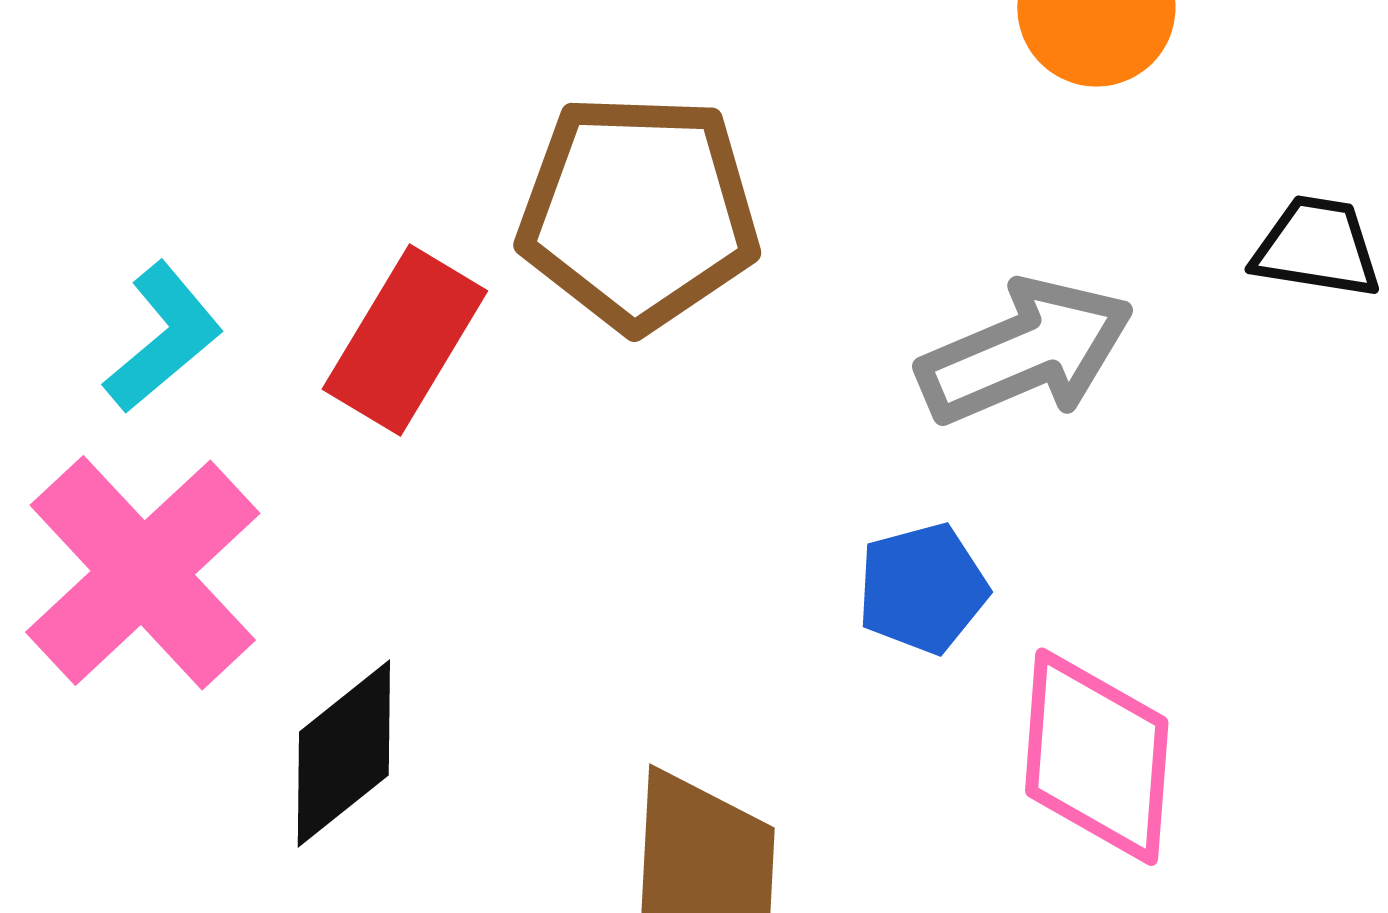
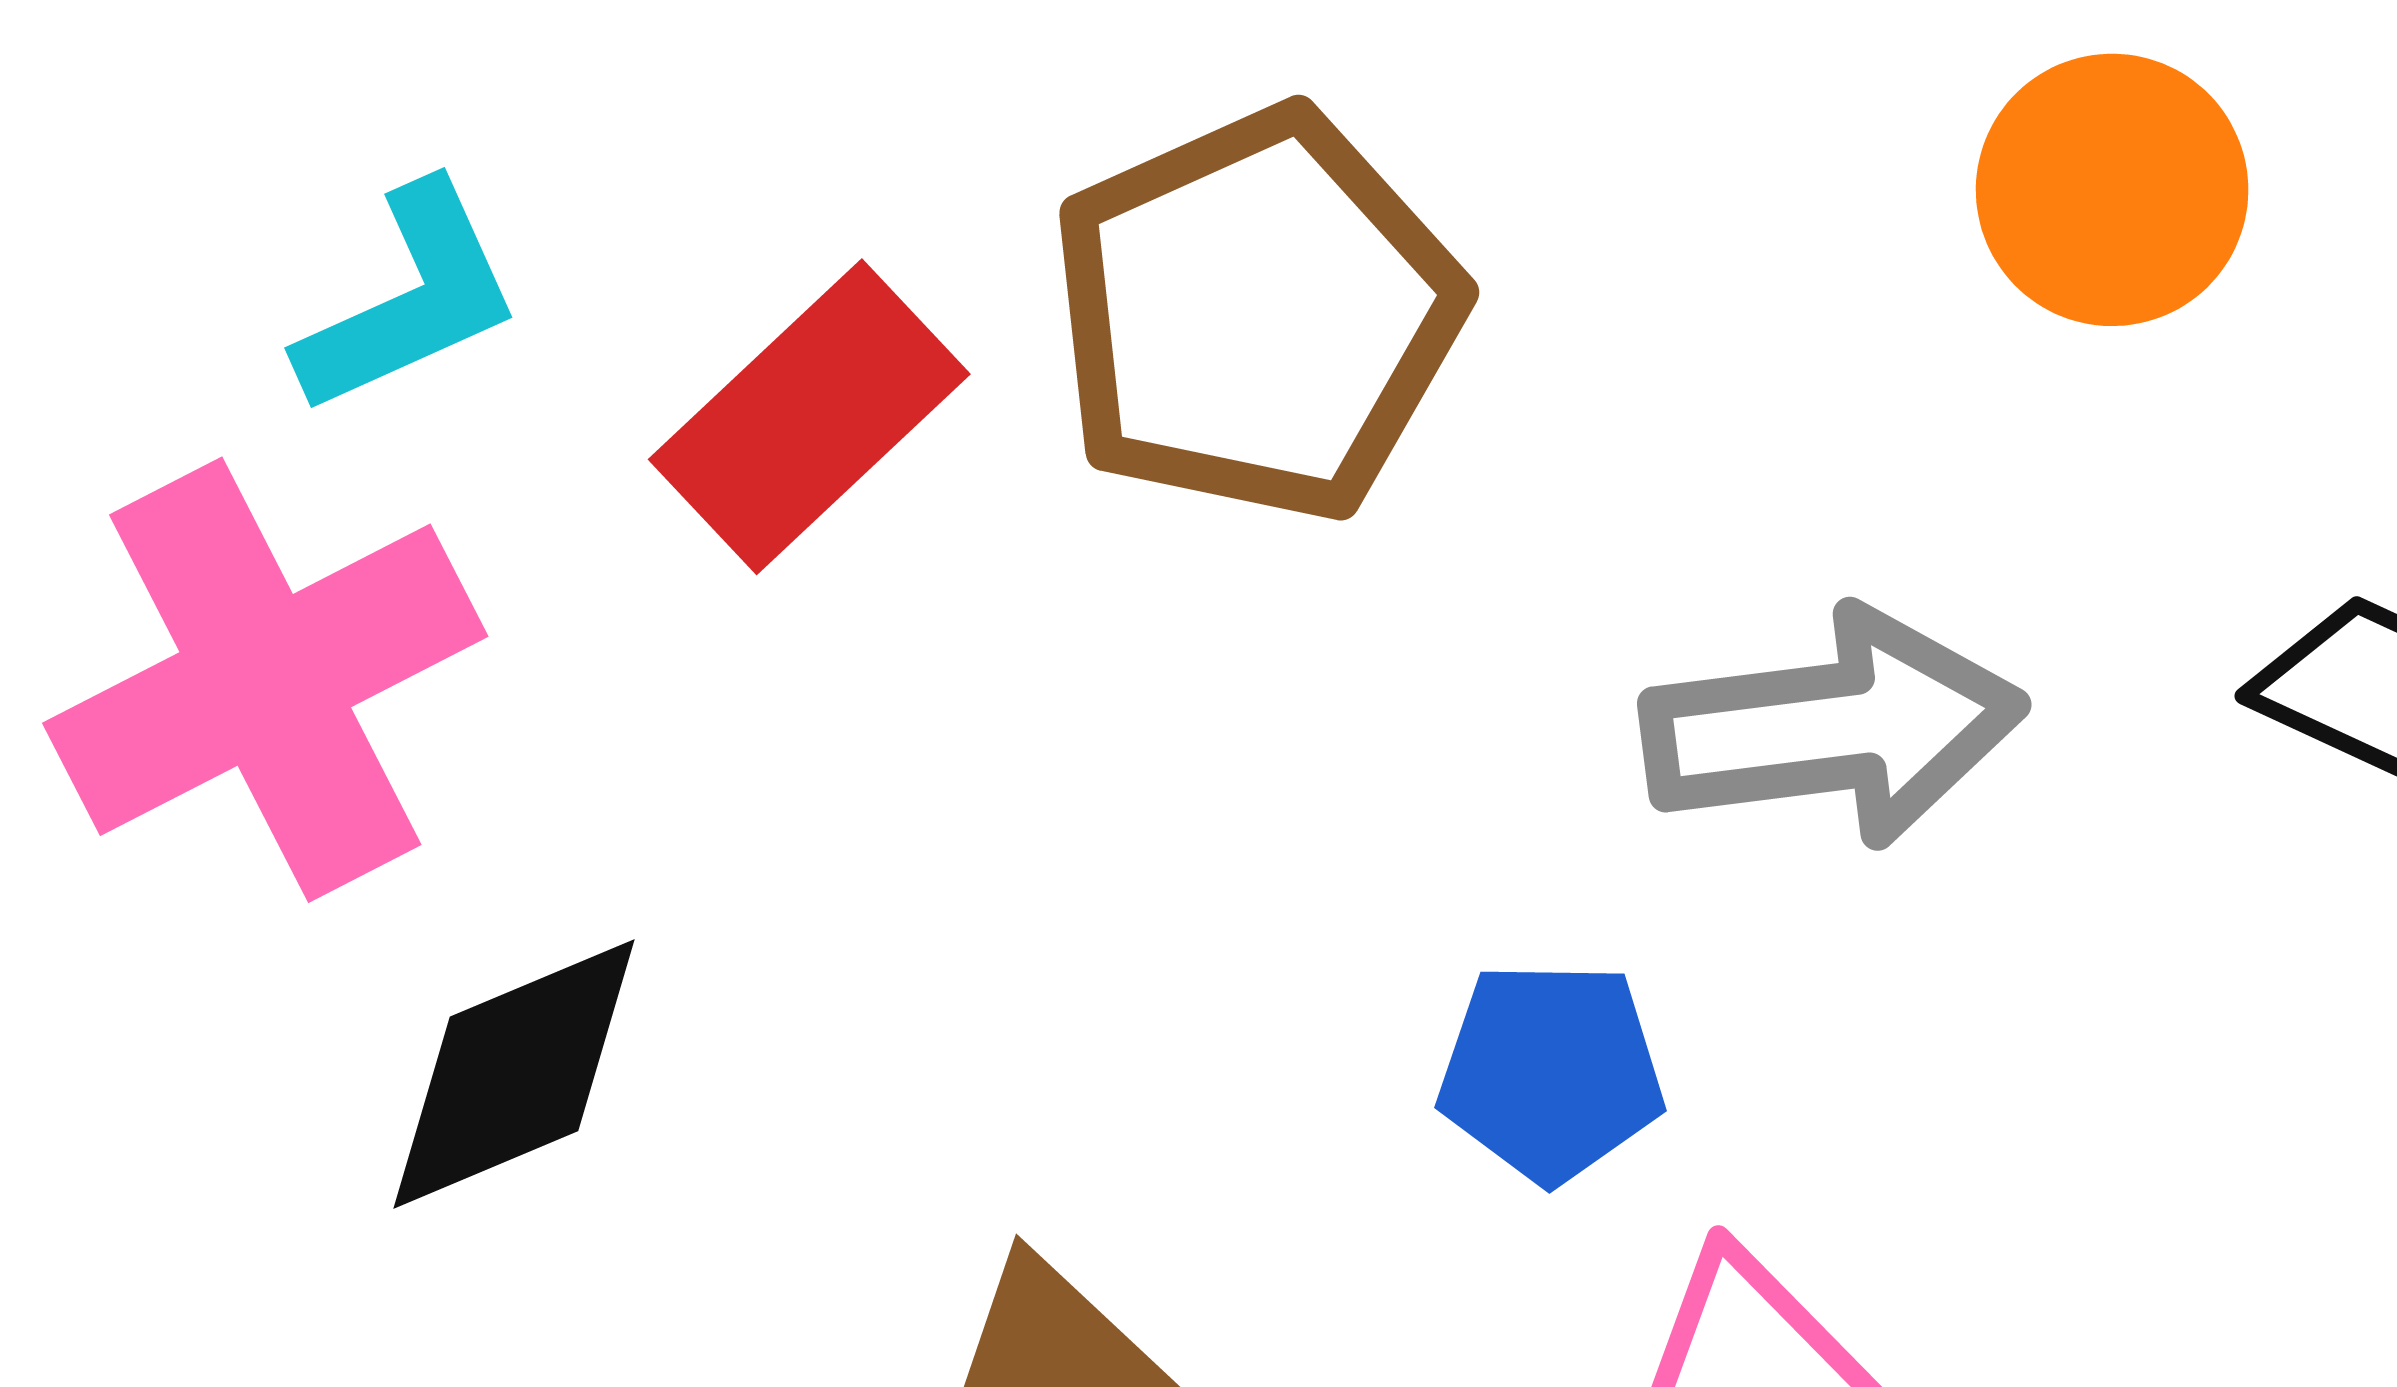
brown pentagon: (638, 212) -> (1256, 315), turned 30

